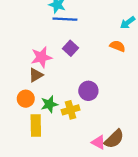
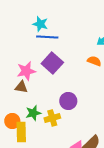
purple square: (71, 48) -> (52, 63), size x1.5
brown triangle: (36, 75) -> (21, 87), turned 40
orange circle: (26, 99) -> (12, 121), moved

